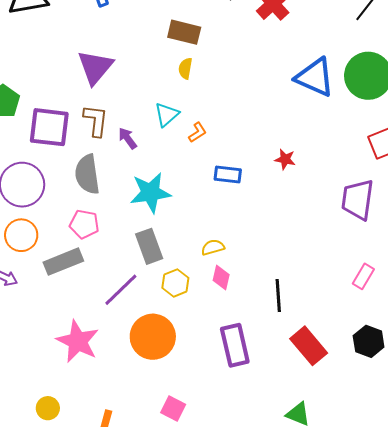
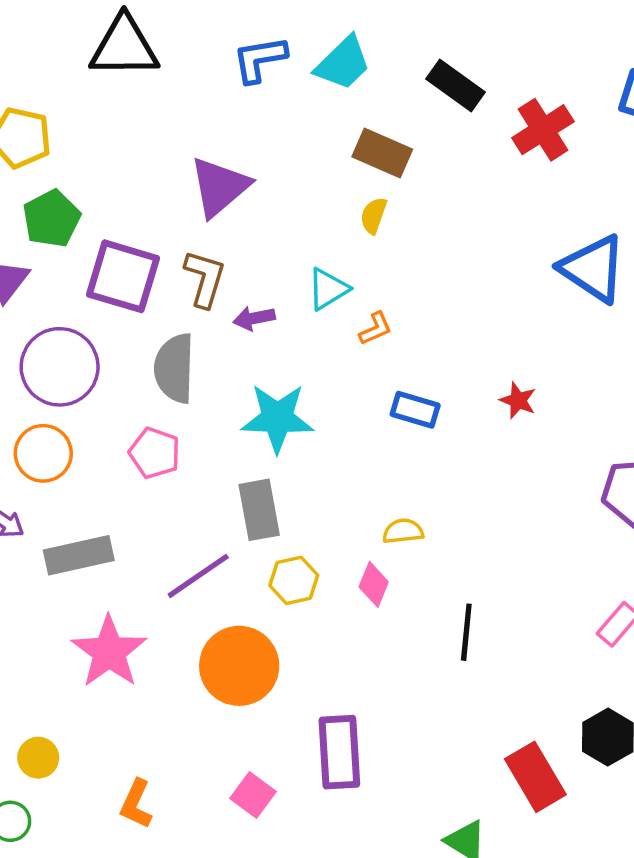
purple arrow: (128, 138) -> (254, 318), turned -75
yellow semicircle: (213, 247) -> (403, 531), moved
gray rectangle: (63, 262) -> (79, 555), moved
purple rectangle: (235, 345) -> (339, 752), moved
red rectangle: (309, 346) -> (535, 777), moved

